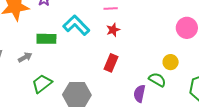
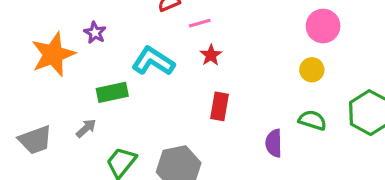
yellow circle: (171, 62) -> (312, 70), moved
green semicircle: (157, 80) -> (312, 120), moved

